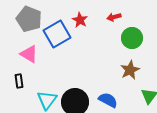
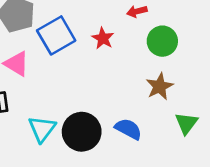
red star: (80, 20) -> (103, 38), moved

